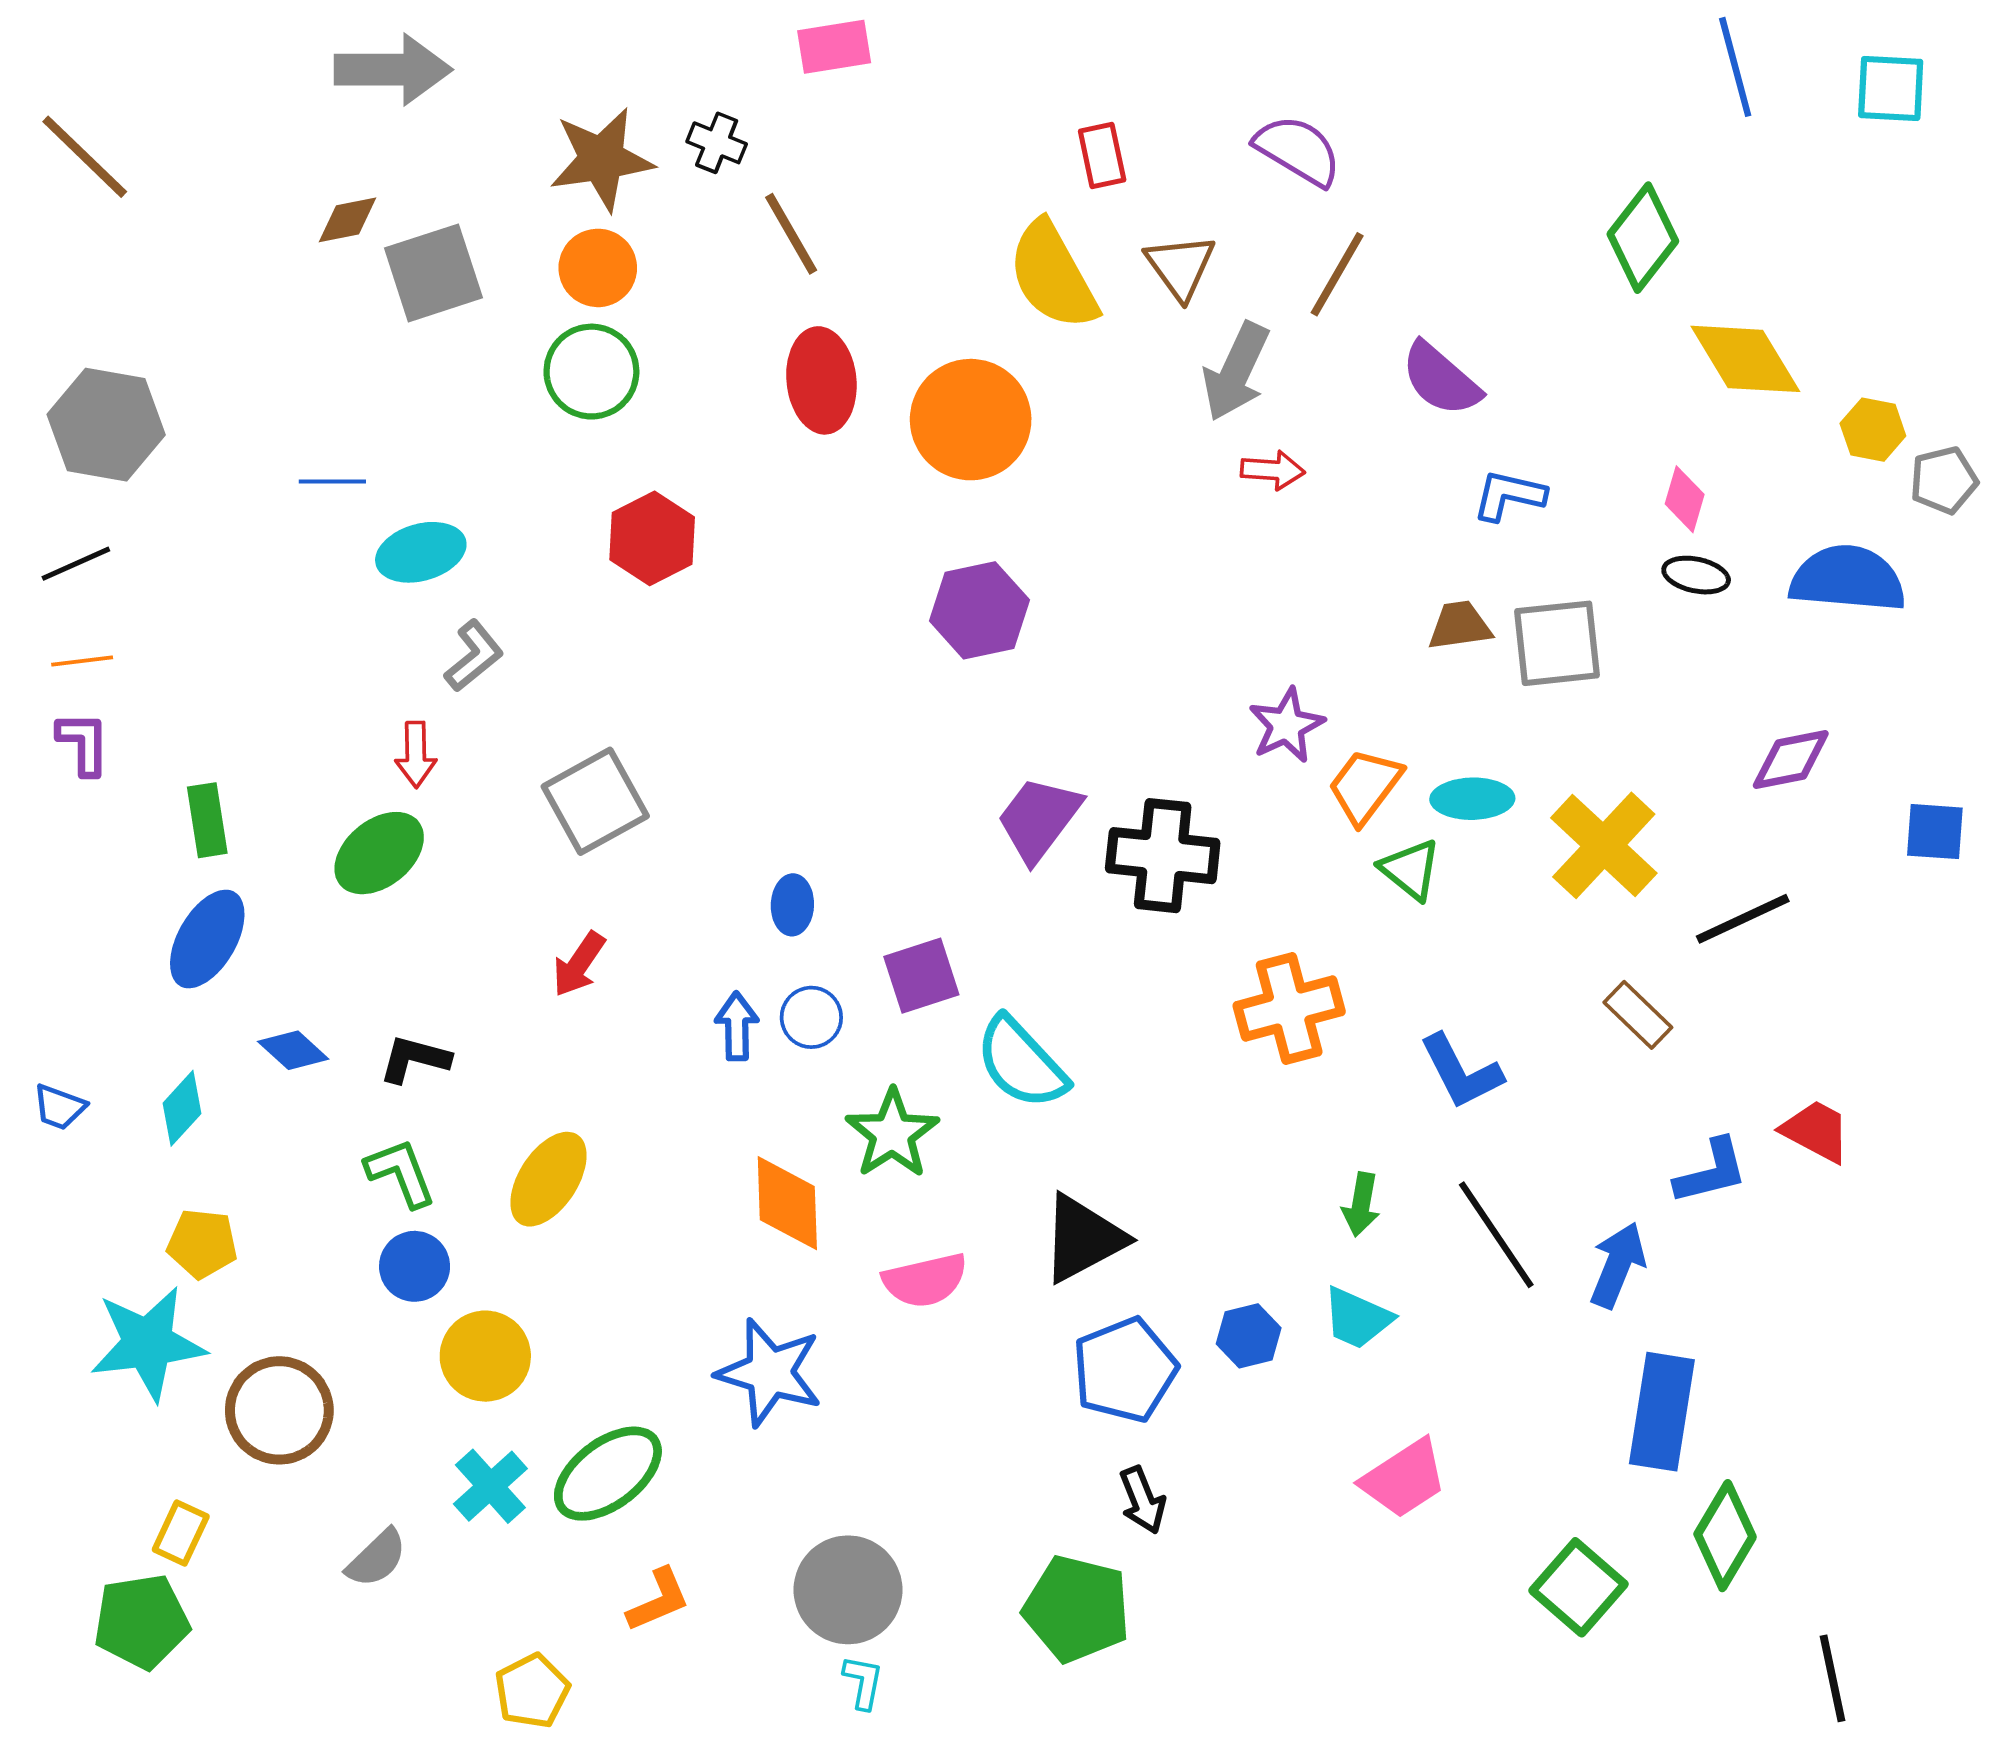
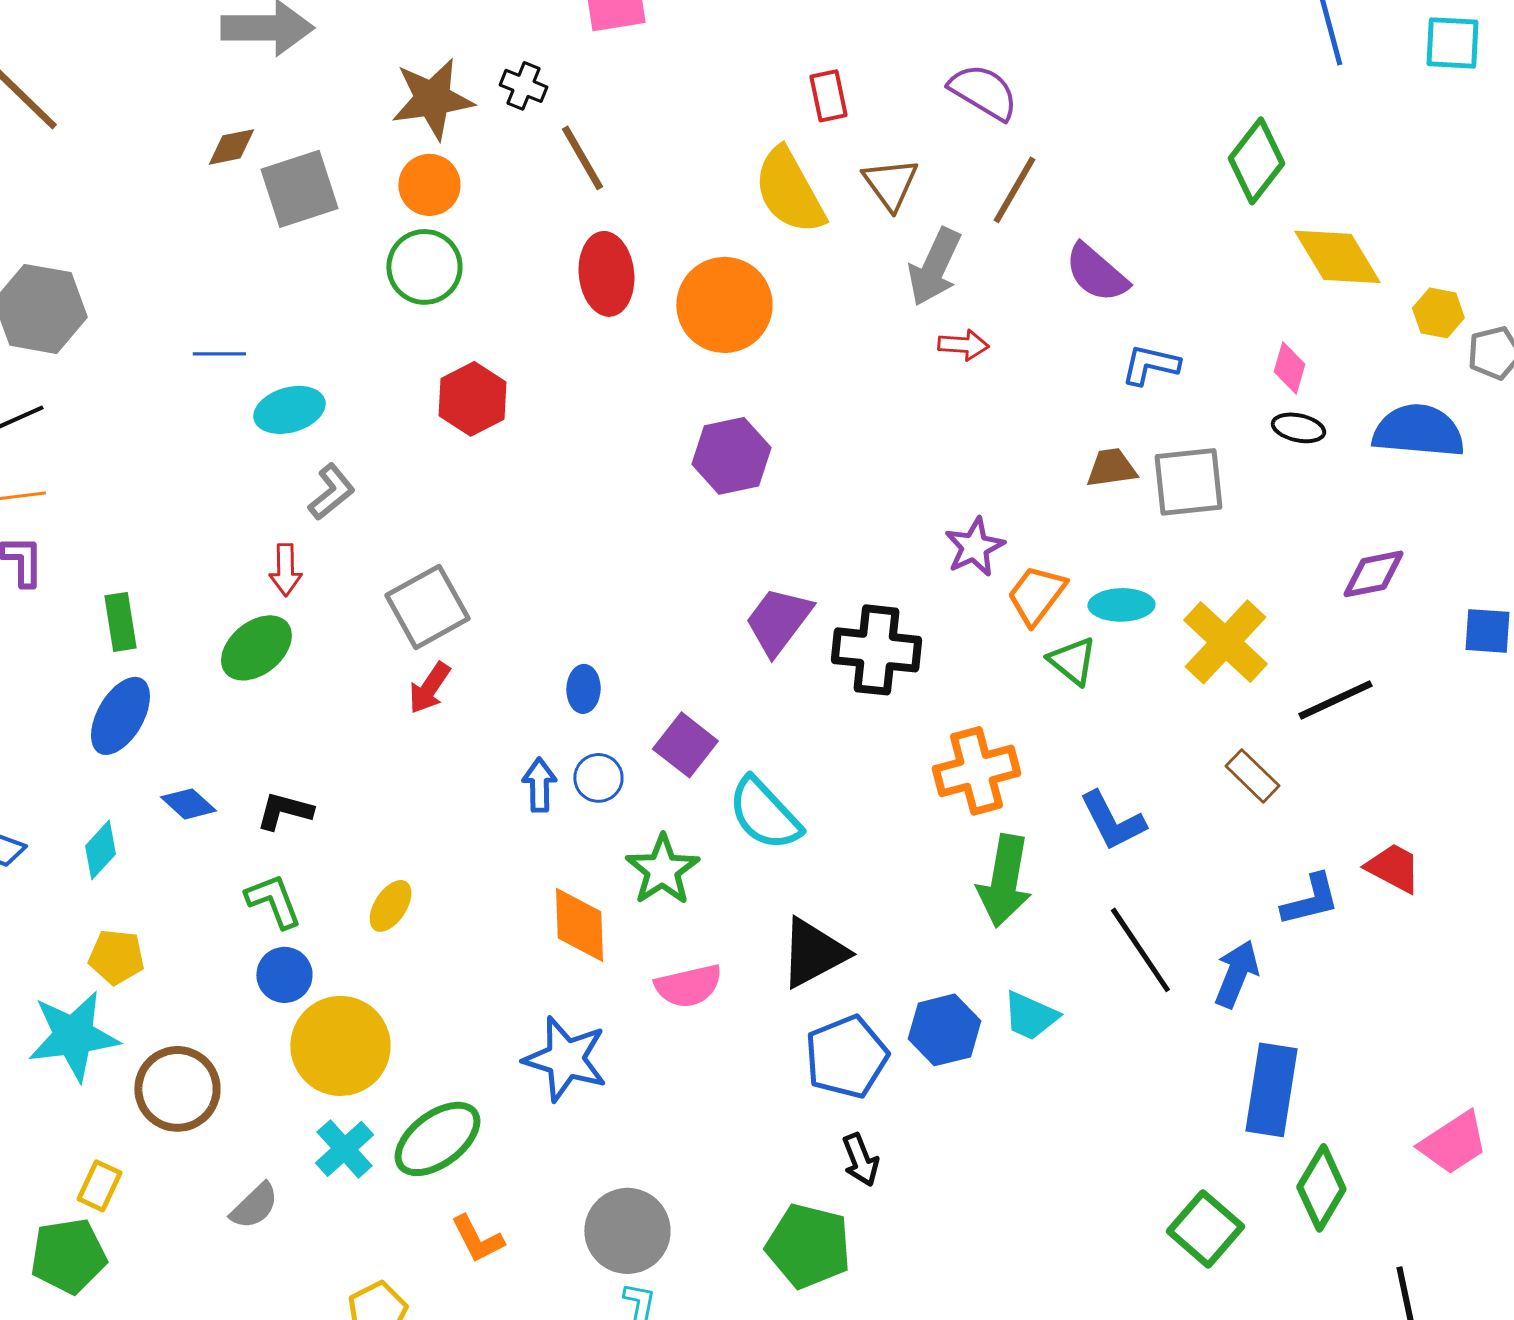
red arrow: (579, 964) -> (429, 688), moved
purple square: (921, 976) -> (685, 745), turned -34
yellow ellipse: (548, 1179) -> (390, 906), size x0.7
green arrow: (1361, 1204) -> (1004, 881), moved, size x1.8
blue hexagon: (1249, 1336) -> (944, 1030), size x1.4
yellow circle: (485, 1356) -> (340, 1046), size x1.4
pink trapezoid: (1404, 1479) -> (1453, 1143), moved
orange L-shape: (658, 1600) -> (477, 1239), turned 86

